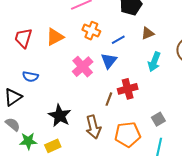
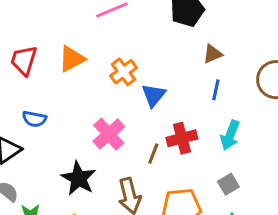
orange cross: (91, 31) -> (123, 72), moved, turned 30
blue line: (118, 40) -> (216, 90), moved, turned -48
cyan arrow: (154, 62) -> (230, 135), moved
pink cross: (83, 67) -> (109, 134), moved

